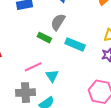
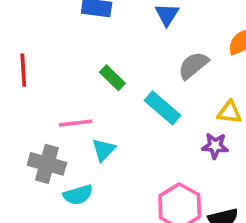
gray semicircle: (58, 22) -> (193, 65), moved

